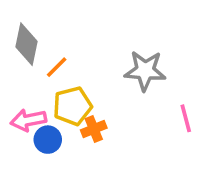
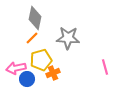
gray diamond: (27, 44) -> (35, 18), moved
gray star: (145, 71) -> (68, 38), moved

